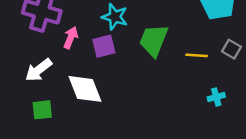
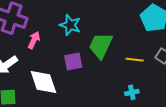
purple square: (104, 46) -> (73, 61), moved
cyan cross: (216, 97) -> (132, 92), moved

